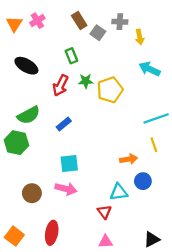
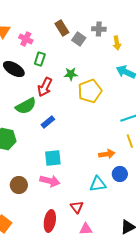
pink cross: (37, 21) -> (26, 39), moved, turned -32
green rectangle: (71, 56) -> (40, 59), moved, turned 40
green star: (86, 81) -> (71, 74), moved
green semicircle: (29, 115) -> (26, 106), moved
red triangle: (104, 212) -> (77, 207), moved
red ellipse: (52, 233) -> (50, 221), moved

